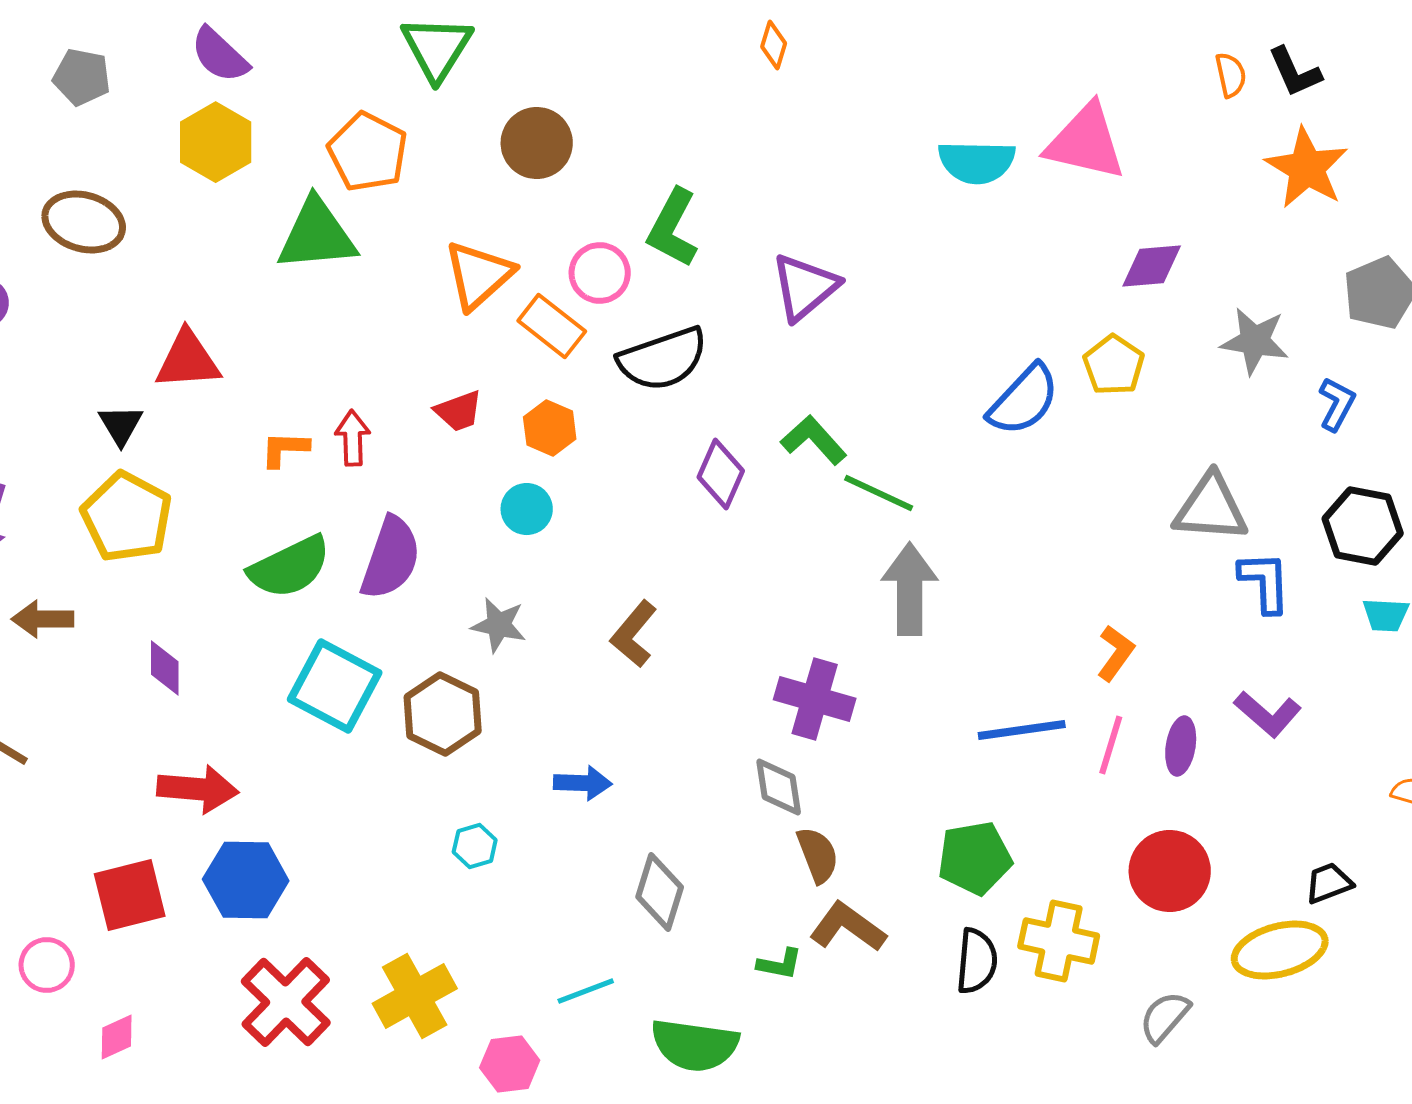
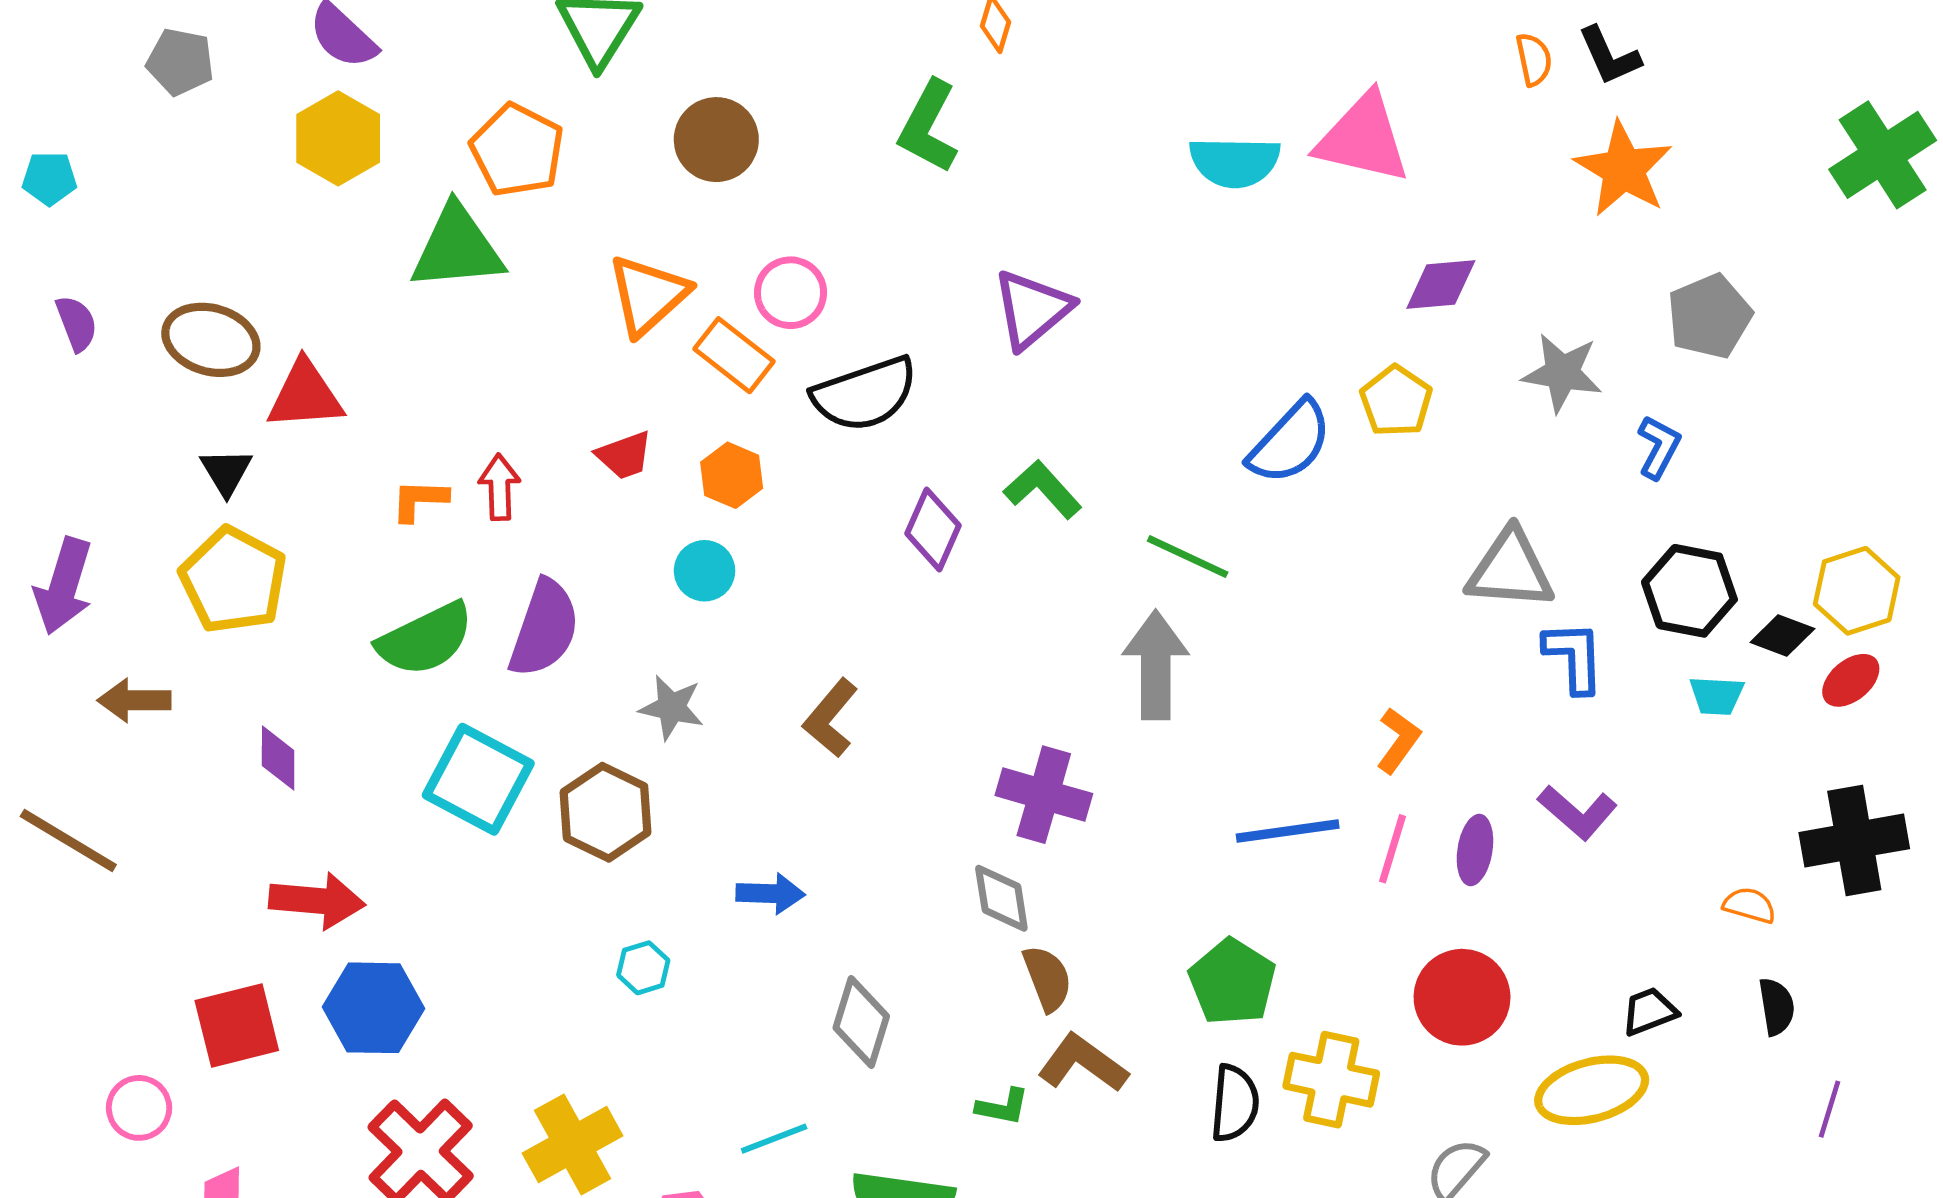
brown ellipse: (84, 222) -> (211, 340), moved
green L-shape: (673, 228) -> (928, 127), moved
green line: (879, 493) -> (1188, 557), moved
green pentagon: (975, 858) -> (1232, 982), turned -30

